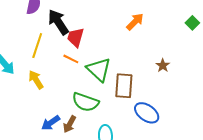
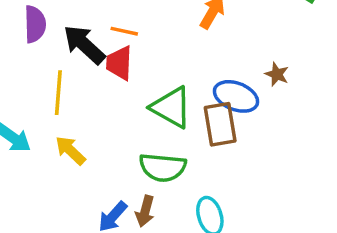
orange line: (71, 59) -> (124, 31), moved
blue ellipse: (147, 113) -> (236, 96), moved

